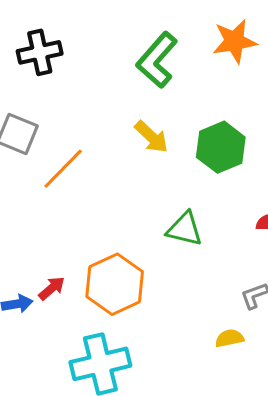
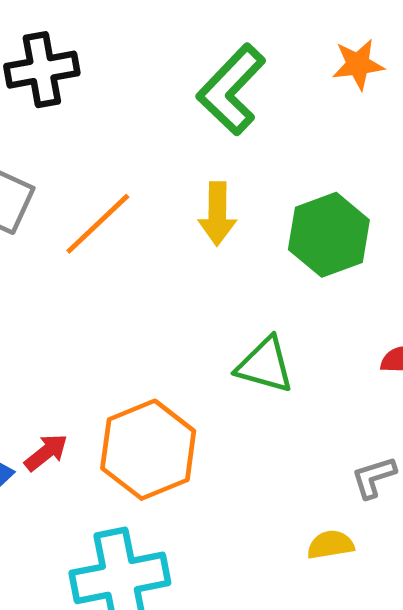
orange star: (235, 41) -> (358, 64), size x0.7
yellow arrow: (151, 137) -> (217, 214), turned 45
orange line: (63, 169) -> (98, 224), moved

